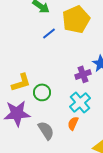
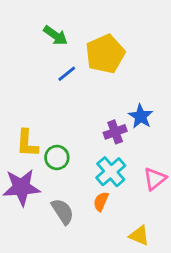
yellow L-shape: (21, 82) -> (27, 143), turned 110

